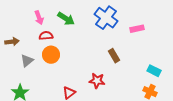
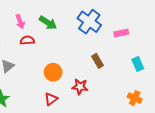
orange circle: (51, 55) -> (53, 72), moved
cyan rectangle: (154, 71) -> (138, 64), moved, turned 40

